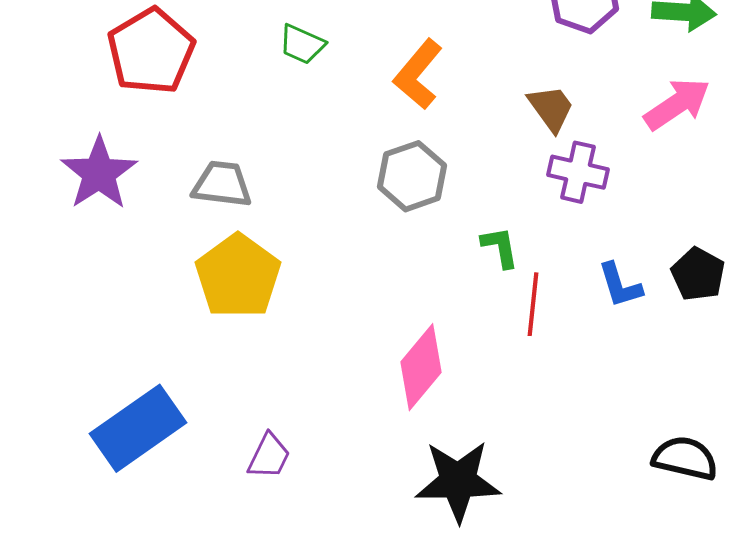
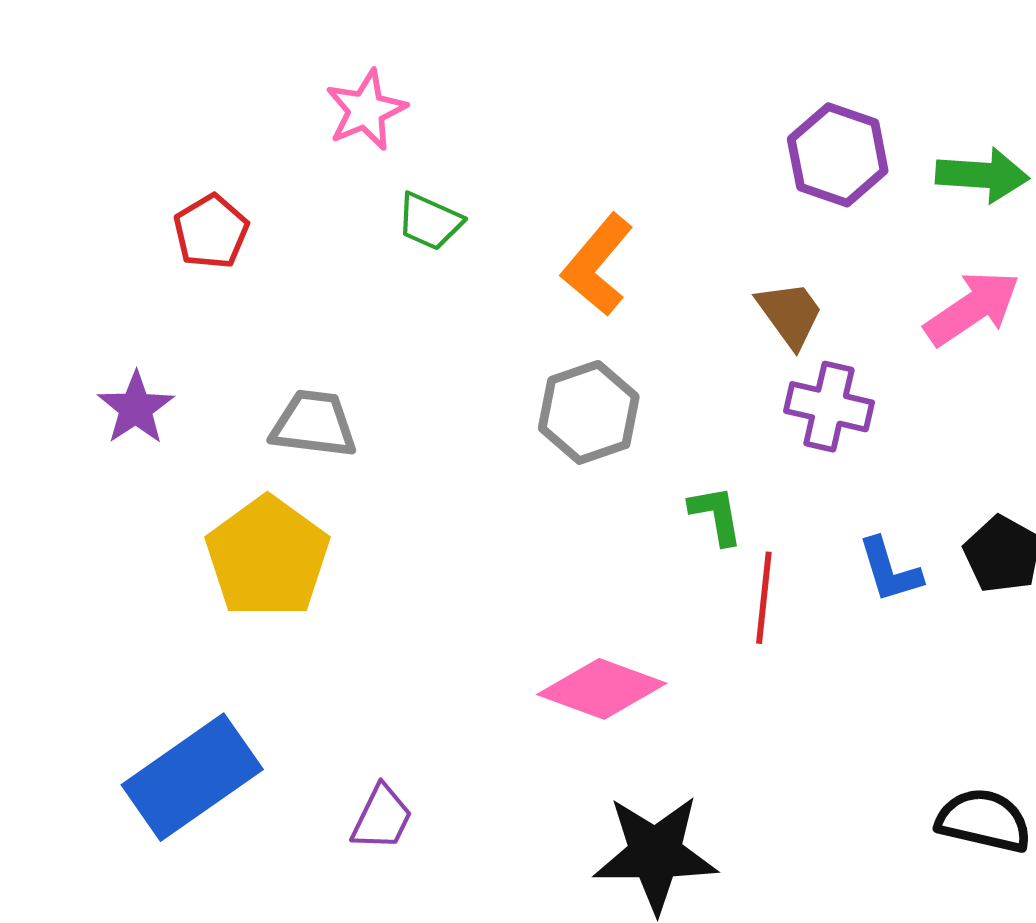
red pentagon: (151, 51) -> (211, 232), size x0.6
purple star: (99, 173) -> (136, 408), size x0.7
yellow pentagon: (238, 276) -> (267, 557), moved
pink diamond: (421, 367) -> (602, 689), turned 70

